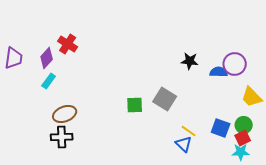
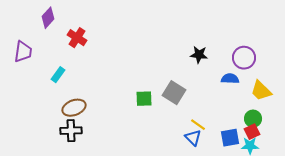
purple diamond: (47, 58) -> (48, 18), moved
blue semicircle: (219, 72) -> (230, 79), moved
blue square: (221, 128) -> (230, 138), moved, turned -30

